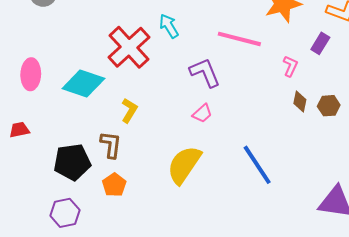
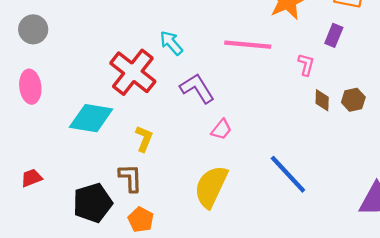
purple L-shape: (205, 73) -> (197, 88), moved
pink ellipse: (31, 74) -> (30, 87), moved

